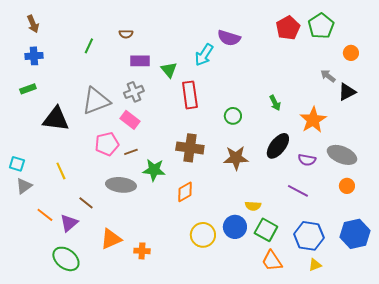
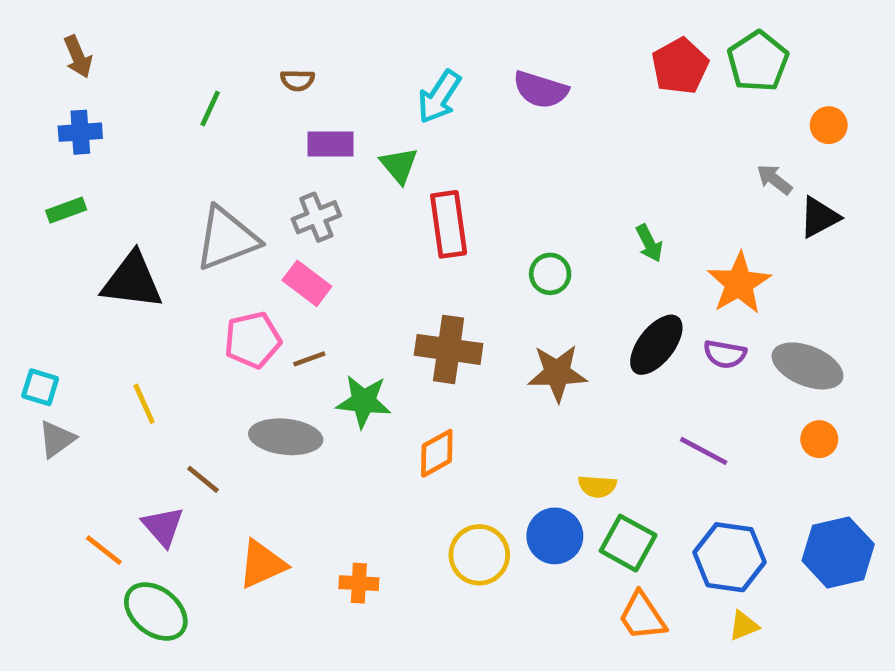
cyan arrow: (204, 55) -> (439, 97), moved
purple semicircle: (307, 160) -> (725, 354), moved
orange line: (45, 215) -> (104, 550), moved
purple triangle: (69, 223) -> (163, 527), turned -30
orange cross: (142, 251) -> (359, 583), moved

